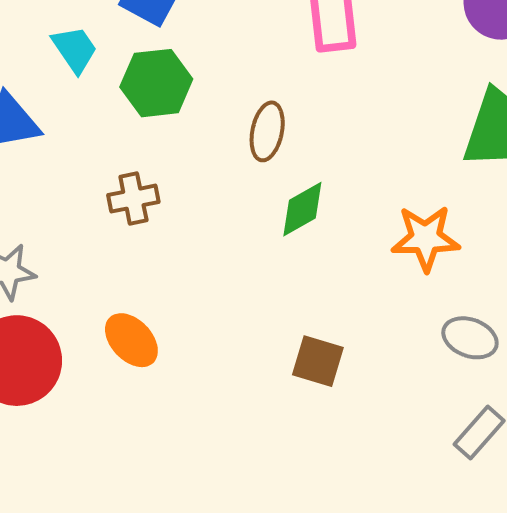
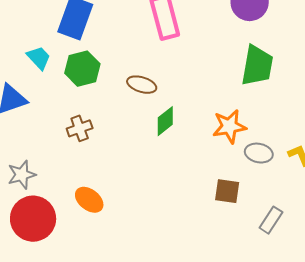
brown ellipse: (267, 131) -> (142, 85), turned -76
gray ellipse: (470, 338) -> (259, 153), moved
brown square: (318, 361) -> (227, 191), moved

